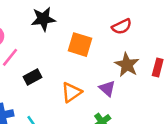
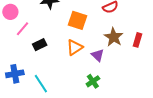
orange triangle: (71, 92) -> (75, 47), moved

